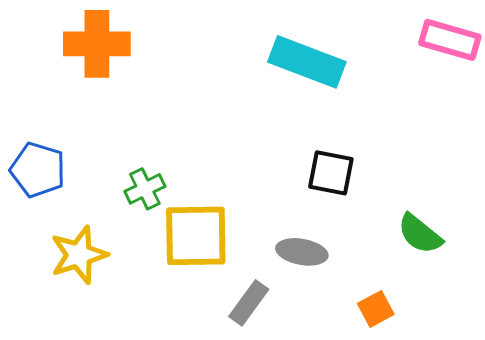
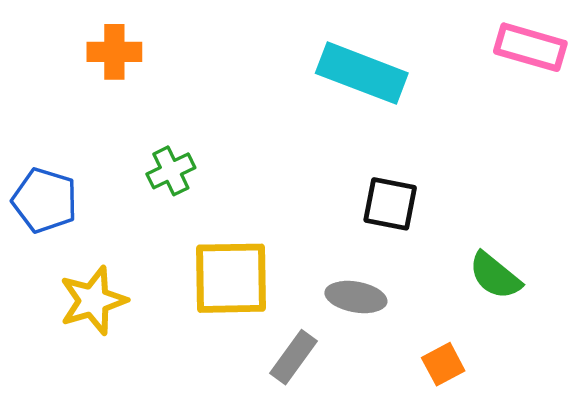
orange cross: (97, 44) -> (114, 52), size x0.7
green cross: (145, 189) -> (171, 171), moved

